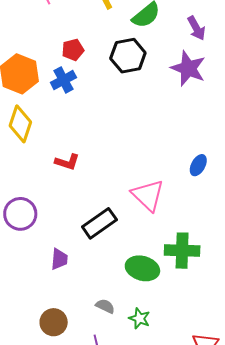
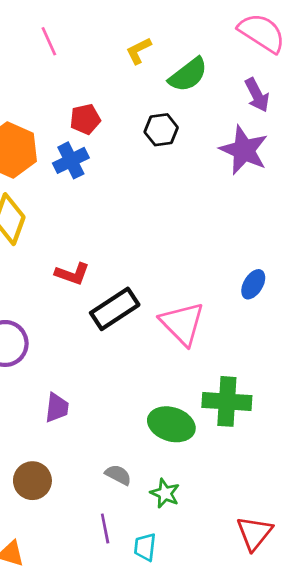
black hexagon: (128, 56) -> (161, 130), size x0.7
black rectangle: (99, 223) -> (115, 309), moved
brown circle: (54, 322) -> (32, 481), moved

